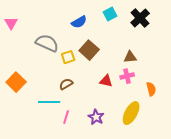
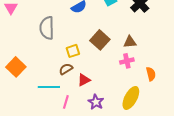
gray semicircle: (47, 43) -> (47, 28), turned -115
brown square: (89, 50) -> (100, 40), moved
yellow square: (68, 57) -> (73, 51), moved
red triangle: (106, 81) -> (84, 80), moved, turned -40

